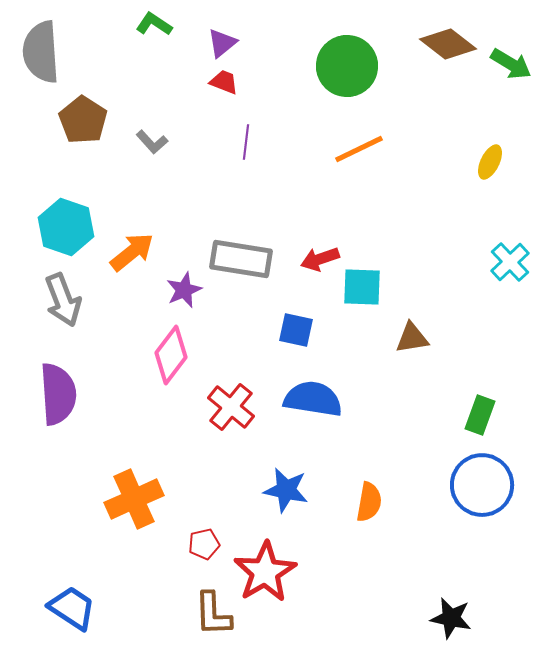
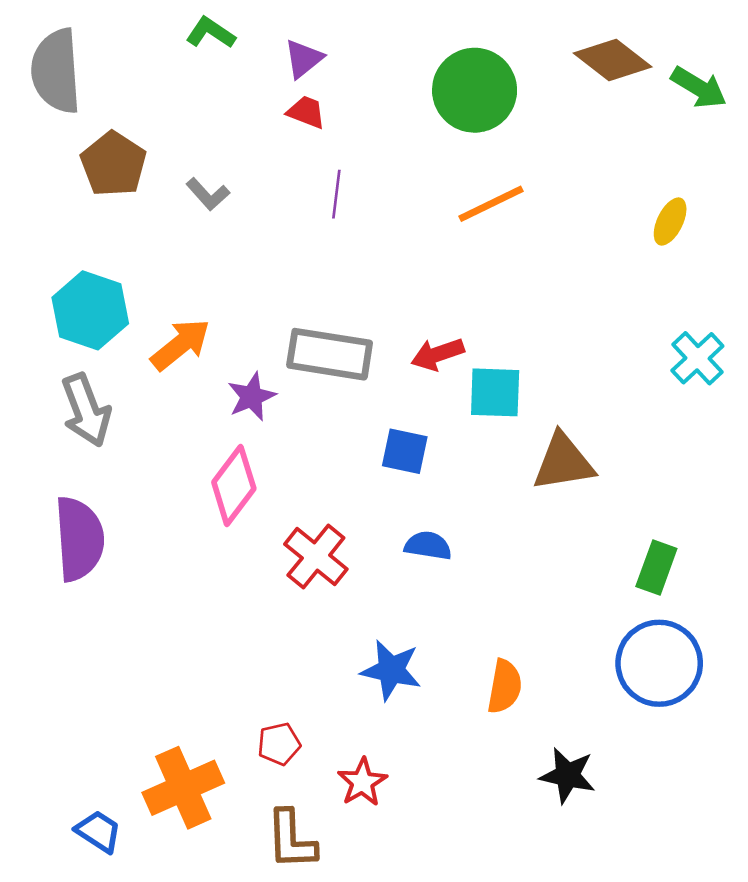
brown triangle: (412, 338) -> (563, 462), size x1.4
blue semicircle: (313, 399) -> (428, 546), size x0.6
orange cross: (134, 499) -> (183, 788), moved
red star: (265, 572) -> (362, 782), size x0.6
blue trapezoid: (72, 608) -> (98, 831), size x0.7
black star: (451, 618) -> (568, 775), moved

